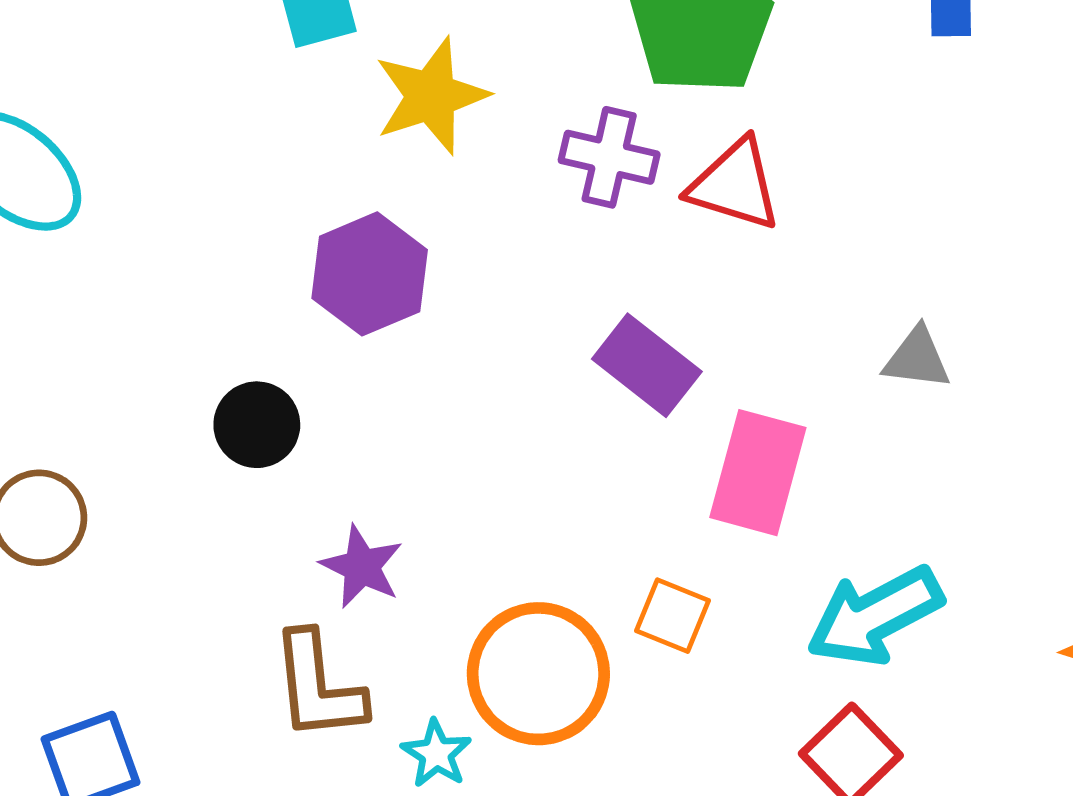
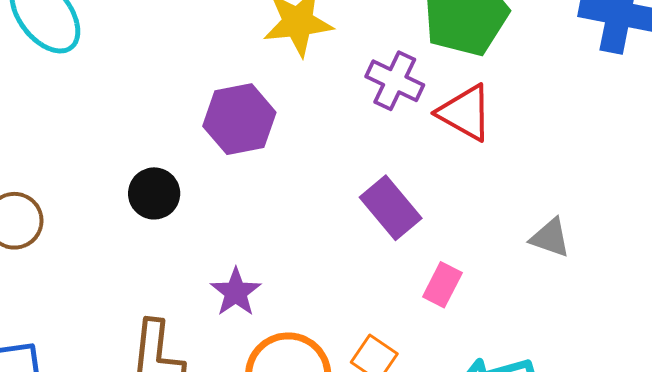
pink rectangle: (758, 473) -> (442, 285), size x0.6
purple star: (362, 567) -> (236, 292), moved

